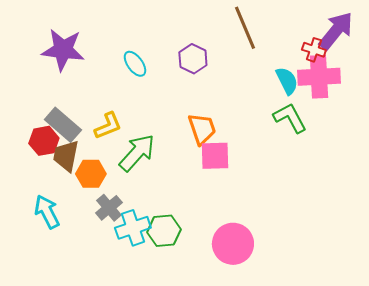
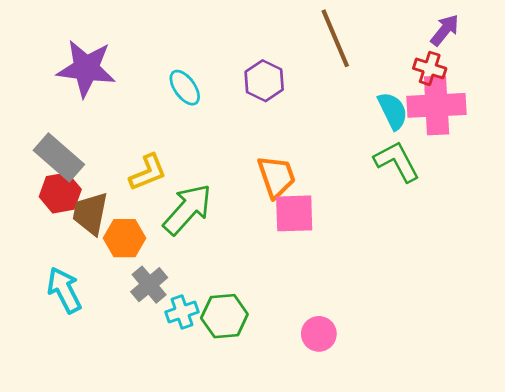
purple arrow: (336, 31) -> (445, 30), moved, size x0.6
gray rectangle: (63, 125) -> (59, 157), moved
cyan cross: (133, 228) -> (182, 312), size x0.7
pink circle: (233, 244) -> (319, 334), size x0.6

